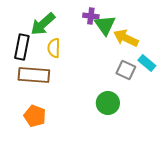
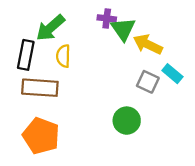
orange pentagon: (35, 116) -> (41, 136), size x1.4

